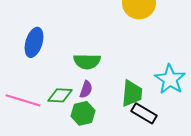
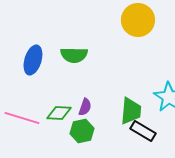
green semicircle: (87, 61) -> (74, 55), moved

